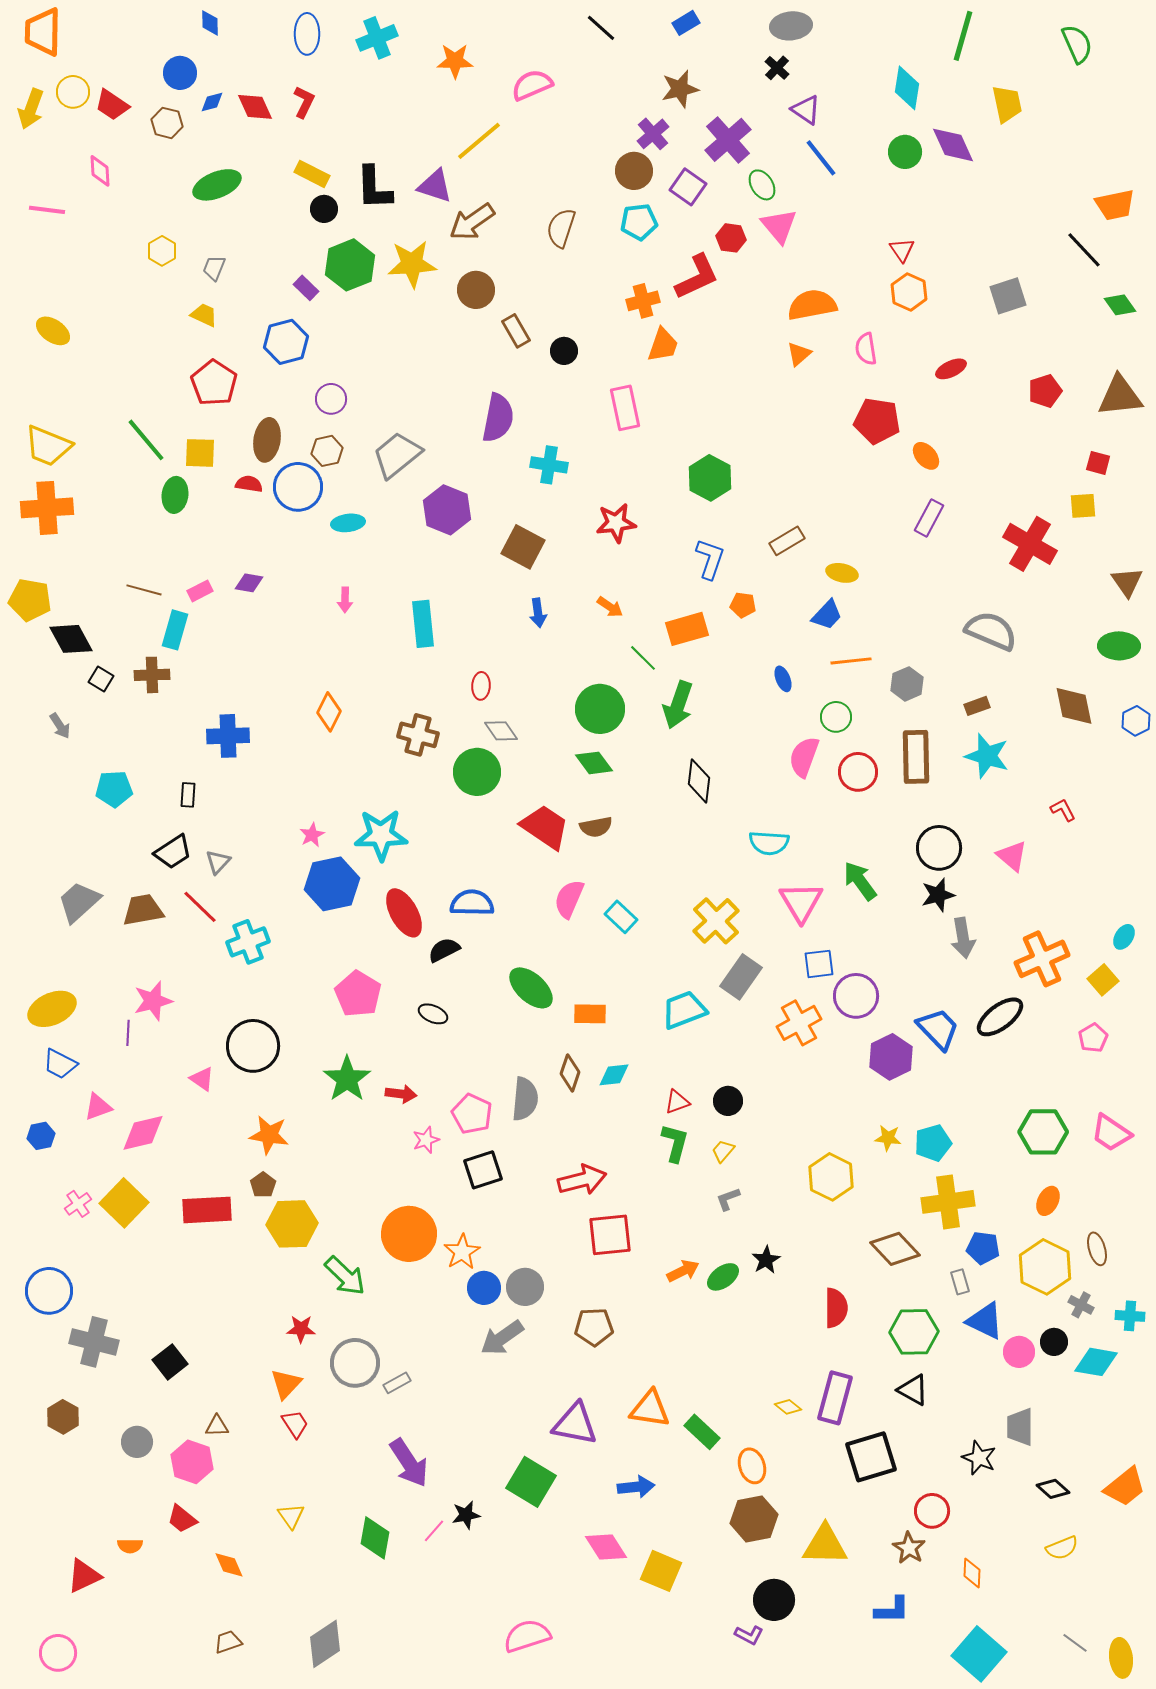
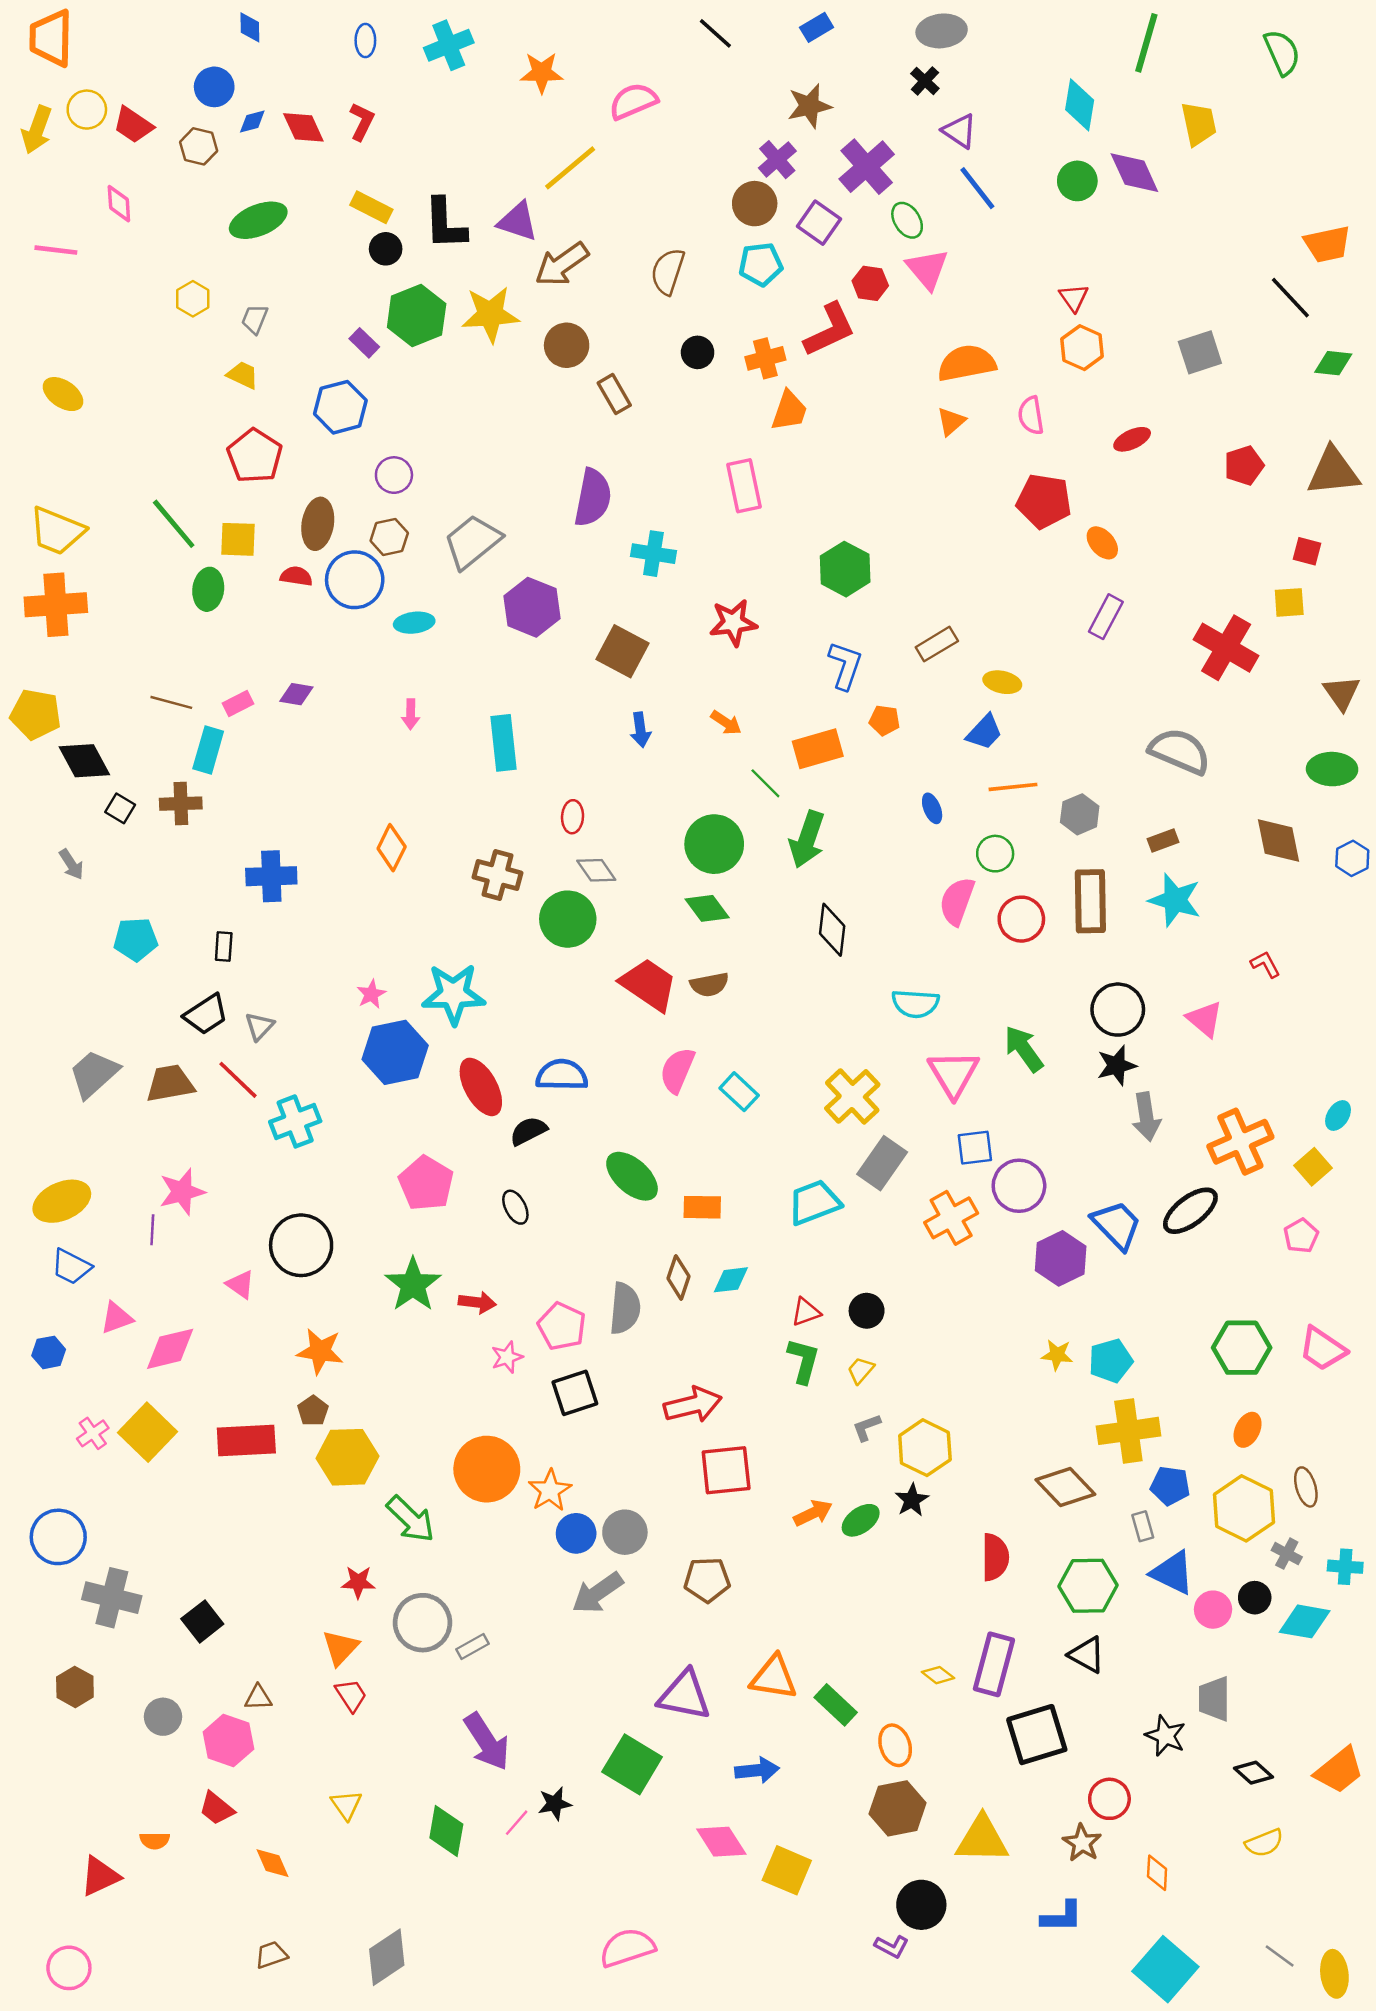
blue ellipse: (307, 34) -> (365, 40), size x0.7
green diamond: (1120, 305) -> (1333, 363), turned -48
black circle: (564, 351) -> (698, 352), moved
black ellipse: (433, 1014) -> (515, 1207), turned 40
yellow hexagon: (831, 1177) -> (925, 1448), moved

